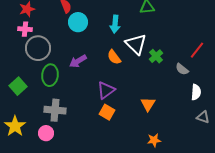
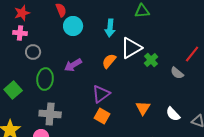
white triangle: (136, 44) -> (131, 48), turned 45
gray circle: (38, 48) -> (33, 52), size x0.6
orange semicircle: (114, 57) -> (109, 61), turned 77
white semicircle: (196, 92) -> (173, 114), moved, turned 133

